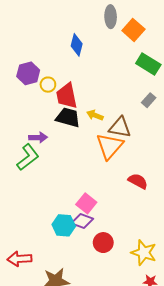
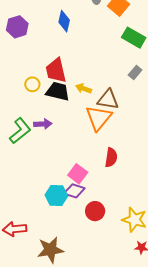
purple hexagon: (28, 73) -> (17, 27), moved
yellow circle: (48, 85) -> (32, 84), moved
purple arrow: (38, 137) -> (43, 124), moved
red semicircle: (138, 181) -> (111, 157), moved, turned 72

